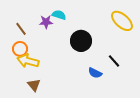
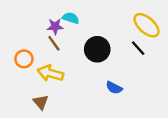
brown line: (21, 29) -> (54, 43), moved
yellow arrow: (28, 61) -> (50, 73), moved
black line: (114, 61) -> (138, 48), moved

